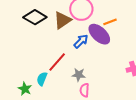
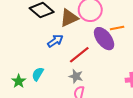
blue arrow: (81, 41) -> (55, 41), moved
red line: (57, 62) -> (79, 55), moved

